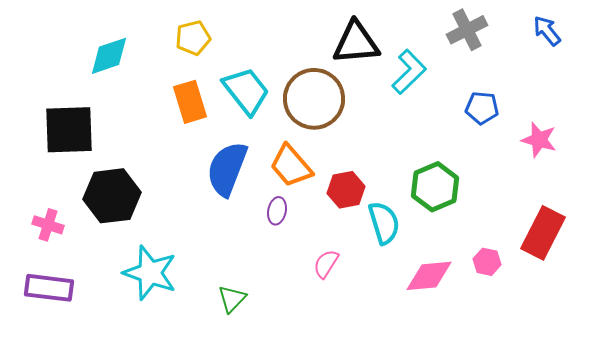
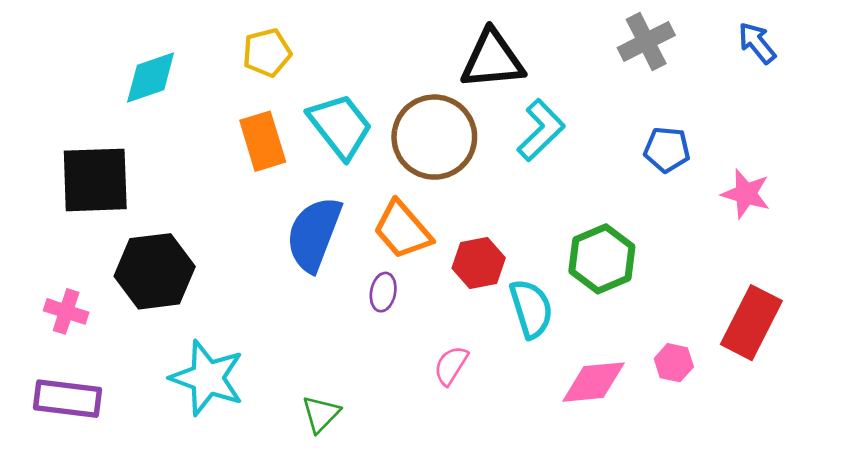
cyan L-shape: (409, 72) -> (541, 130), moved

